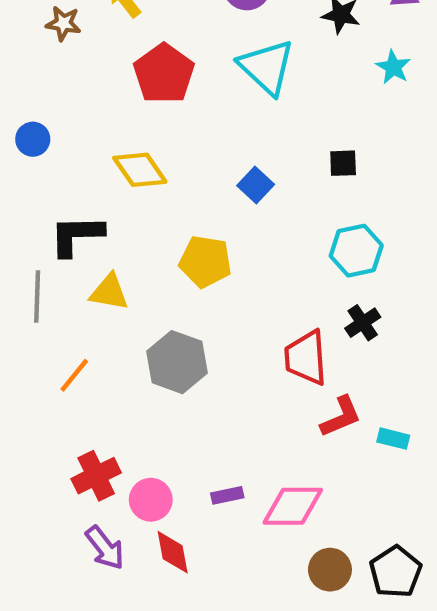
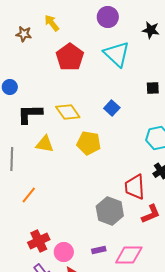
black square: (343, 163) -> (153, 88), moved
yellow diamond: (140, 170) -> (68, 112), moved
black L-shape: (76, 235) -> (30, 114), moved
yellow triangle: (109, 292) -> (45, 144), moved
gray hexagon: (177, 362) -> (110, 211), moved

